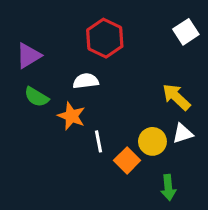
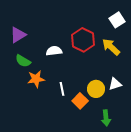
red hexagon: (105, 38) -> (83, 40), moved
yellow arrow: (176, 97) -> (111, 47), moved
orange star: (71, 116) -> (36, 79), moved, turned -30

